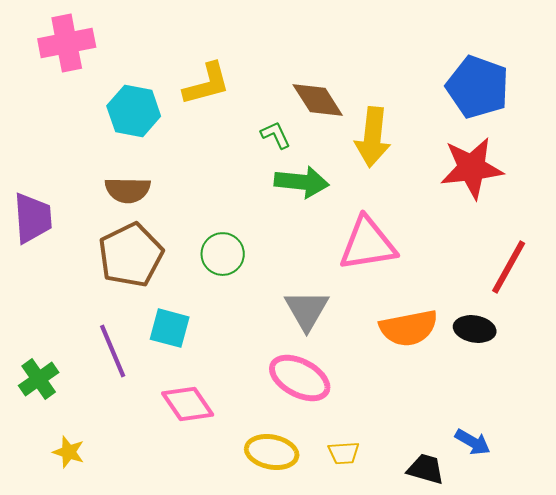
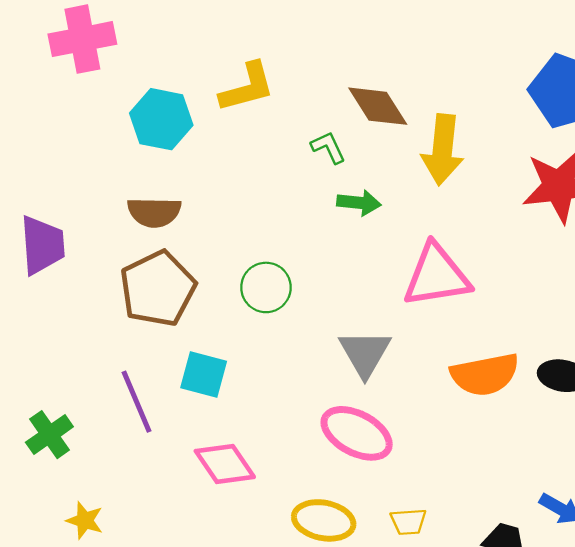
green arrow: (302, 182) -> (359, 203), size x0.7

